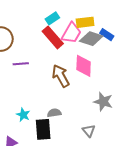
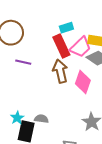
brown arrow: (61, 76) -> (60, 71), moved
cyan star: (23, 115) -> (17, 118), moved

